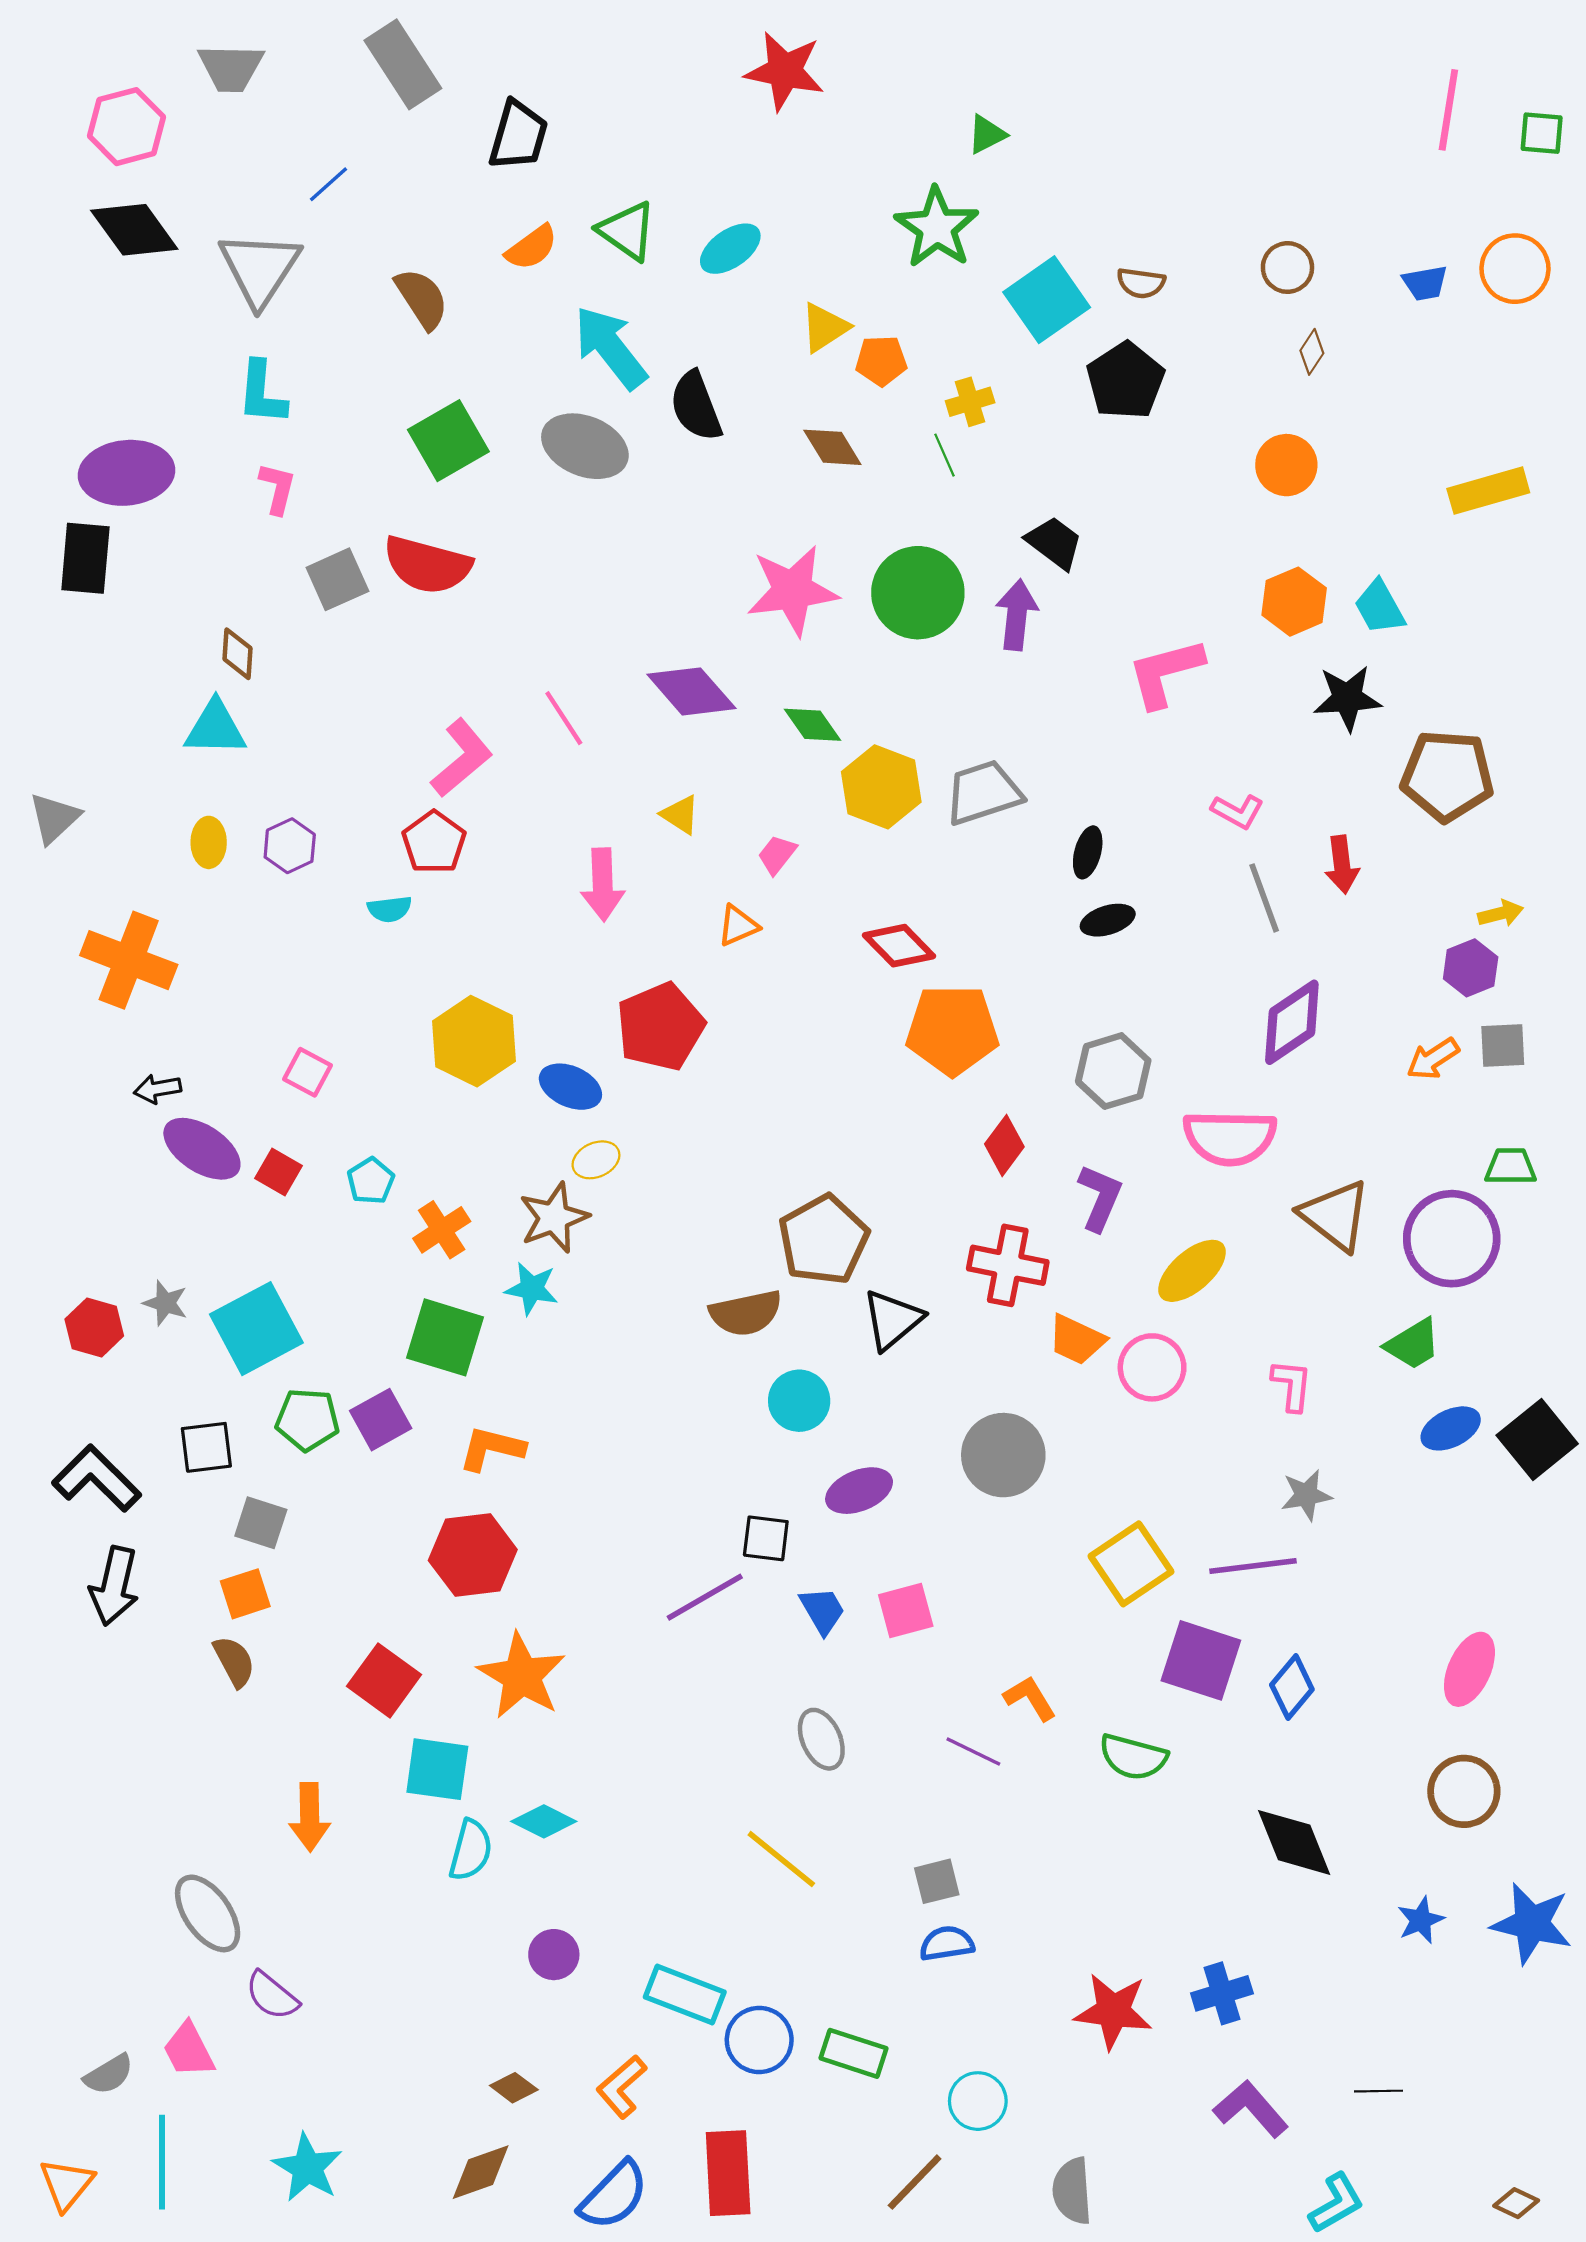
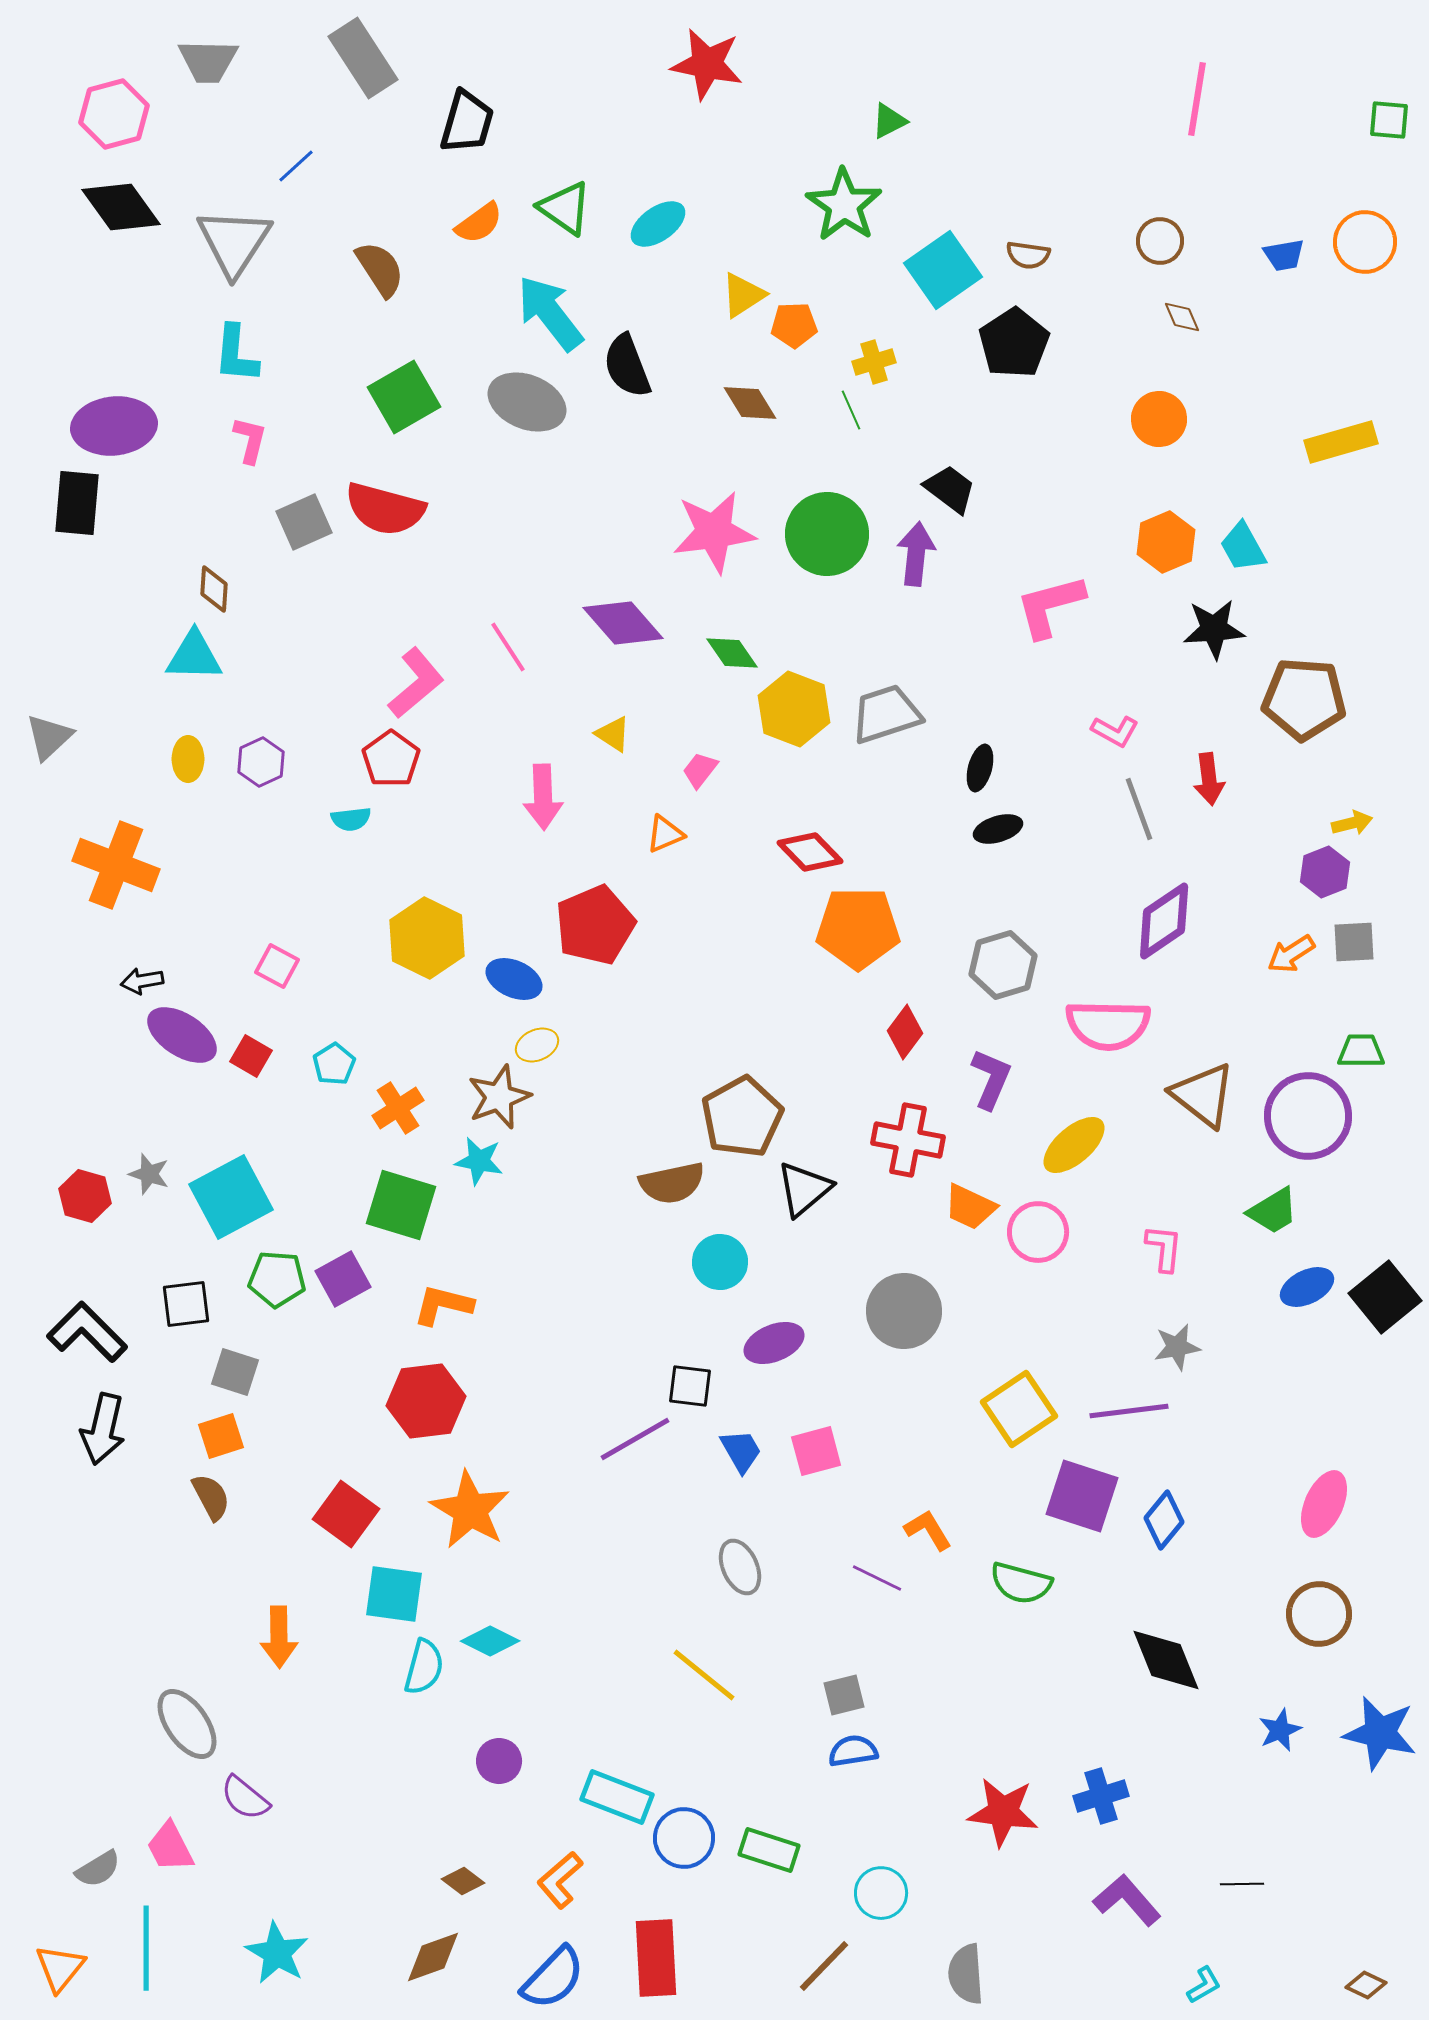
pink line: (1448, 110) -> (1197, 99), moved
brown diamond: (1312, 352) -> (1182, 317), turned -57
cyan L-shape: (1336, 2203) -> (1204, 1985), size x0.7

